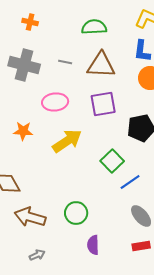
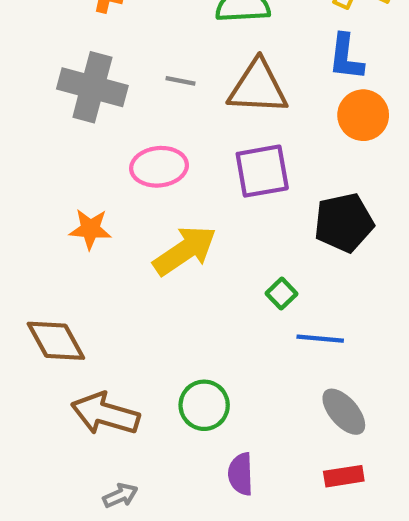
green square: (112, 161) -> (281, 294), size x0.6
blue line: (130, 182) -> (320, 339), turned 40

